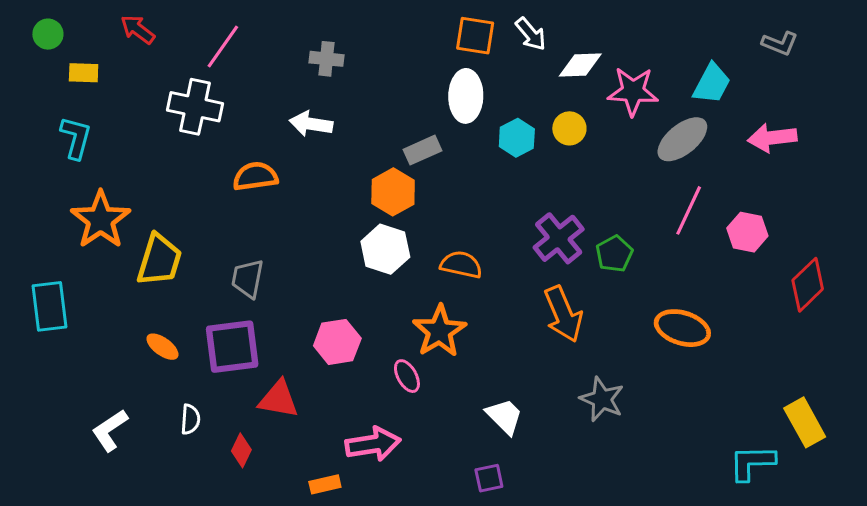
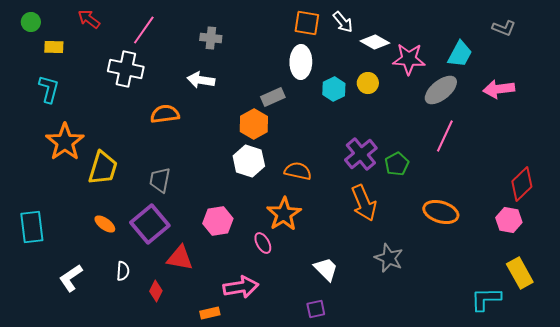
white diamond: (580, 65) -> (375, 42), turned 32
pink hexagon: (747, 232) -> (509, 220), moved
cyan rectangle: (50, 306) -> (32, 227), moved
purple square: (232, 347) -> (150, 224), turned -33

